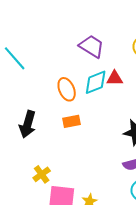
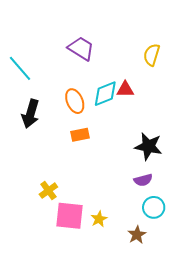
purple trapezoid: (92, 46) -> (81, 48), moved
black arrow: (28, 124) -> (31, 114), moved

